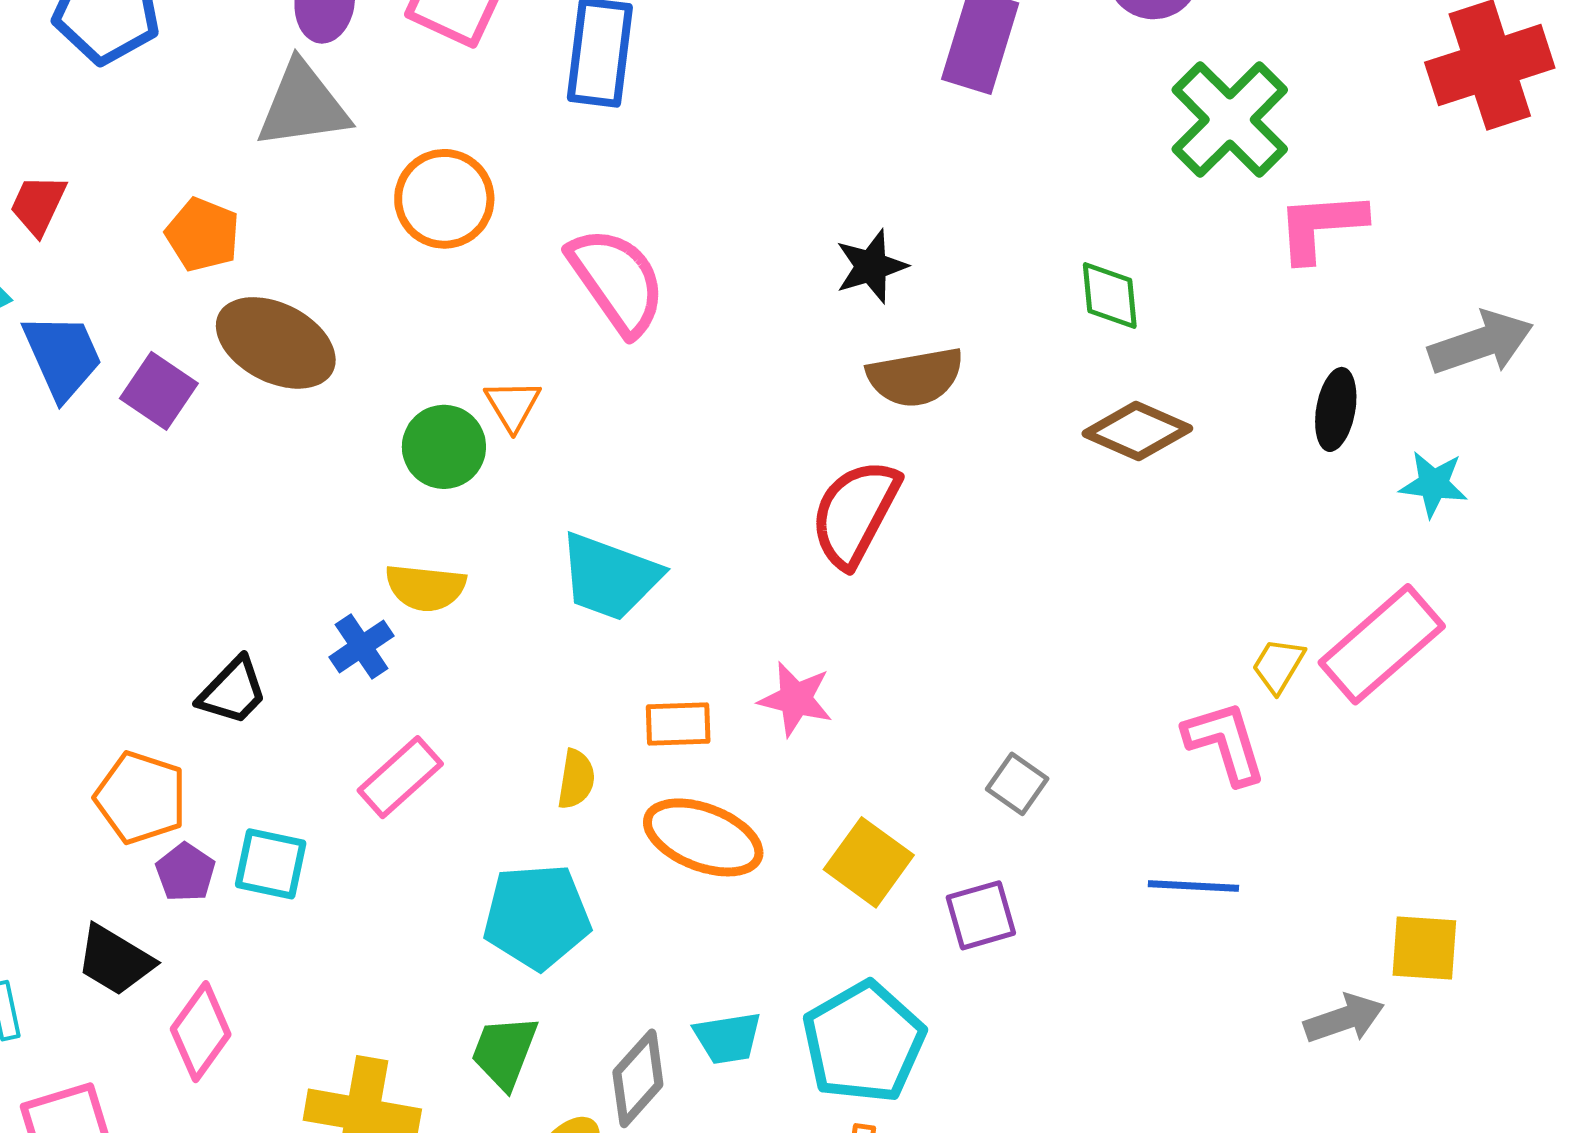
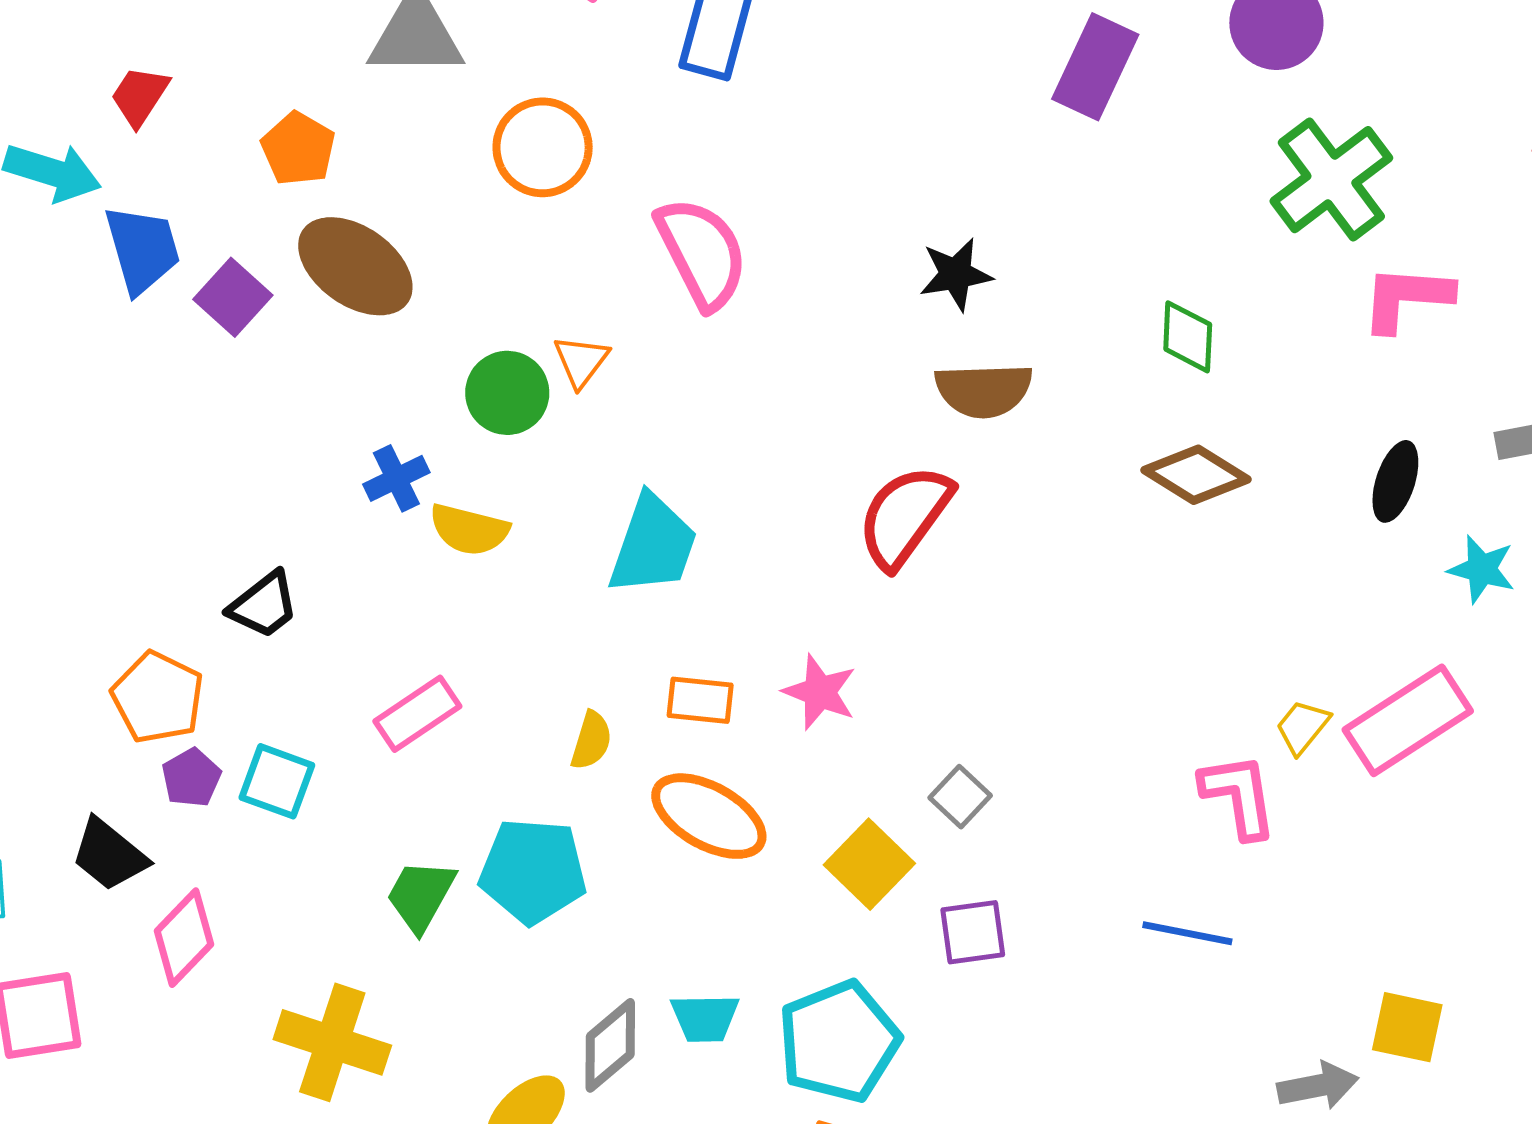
cyan trapezoid: (610, 577) -> (653, 545), turned -99
blue cross: (361, 646) -> (396, 478), moved
gray square: (1017, 784) -> (960, 797), moved
green trapezoid: (504, 1052) -> (421, 896), moved

